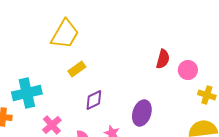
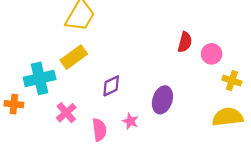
yellow rectangle: (77, 69) -> (74, 57), moved, size x1.4

